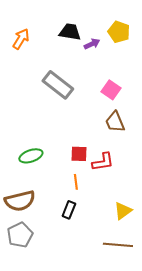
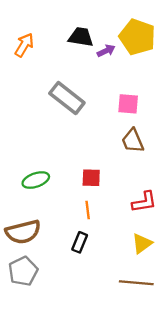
yellow pentagon: (119, 32) -> (137, 37), size x1.4
pink square: (111, 90) -> (128, 104), turned -30
red L-shape: (103, 162) -> (144, 202), moved

